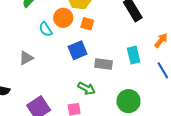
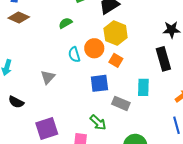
cyan rectangle: (134, 55) -> (143, 87), moved
gray triangle: (26, 58) -> (48, 77), turned -35

